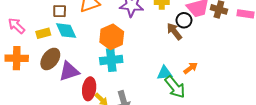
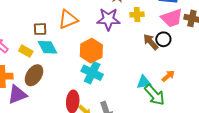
black circle: (184, 20) -> (163, 39), moved
yellow rectangle: (43, 33) -> (26, 51), turned 48
cyan cross: (111, 60) -> (92, 73), turned 35
purple triangle: (69, 71) -> (17, 95), moved

